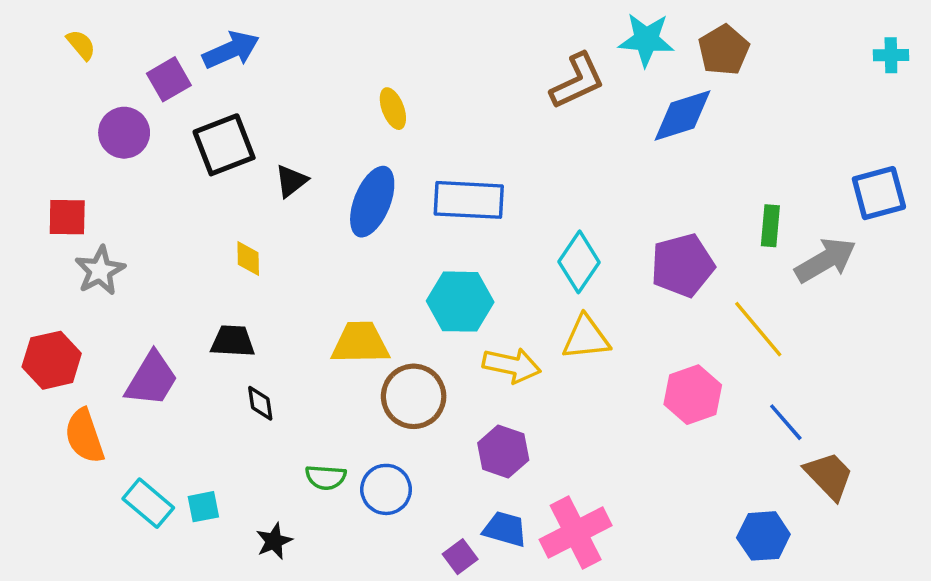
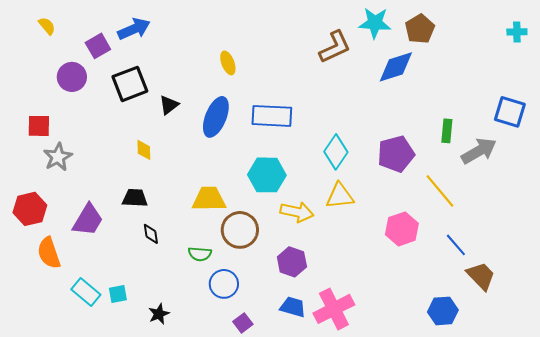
blue square: (879, 193) -> (510, 112), turned 32
green semicircle: (326, 477) -> (200, 254), moved
purple square: (460, 557) -> (243, 323), moved

